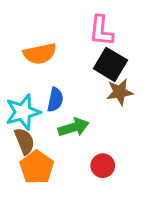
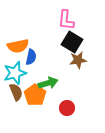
orange semicircle: (40, 54) -> (18, 46), moved
blue semicircle: (55, 100) -> (31, 57), moved
orange pentagon: (37, 167) -> (35, 95), moved

